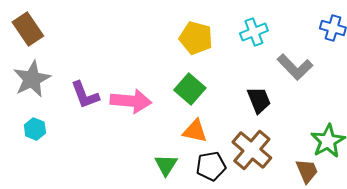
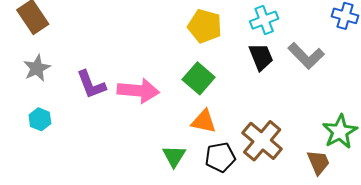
gray star: (32, 79) -> (37, 68), size x0.7
black trapezoid: (259, 100) -> (261, 57), moved

